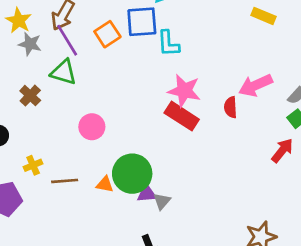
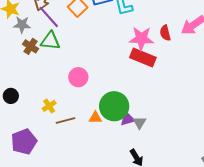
brown cross: (30, 96) -> (31, 46), moved
red semicircle: (231, 107) -> (165, 33), moved
yellow cross: (33, 165) -> (49, 106), moved

